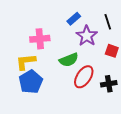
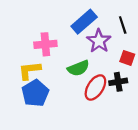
blue rectangle: (74, 19) -> (84, 22), size x1.6
black cross: (109, 84) -> (118, 82), moved

